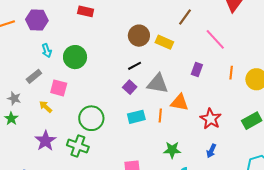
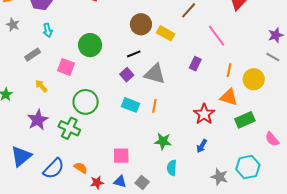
green circle: (75, 57) -> (90, 45), moved
pink square: (59, 88) -> (66, 67), moved
gray star: (14, 98) -> (13, 25), moved
orange triangle: (180, 102) -> (229, 97), moved
cyan rectangle: (136, 117) -> (130, 105), turned 30

